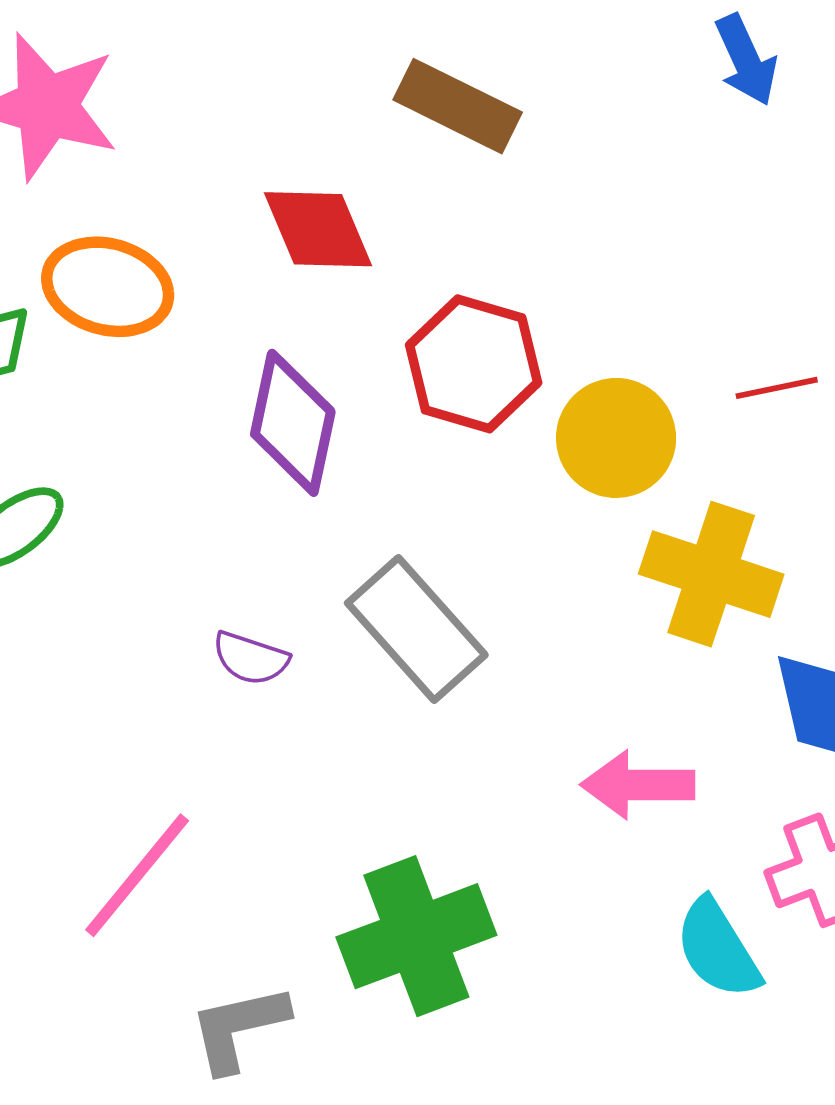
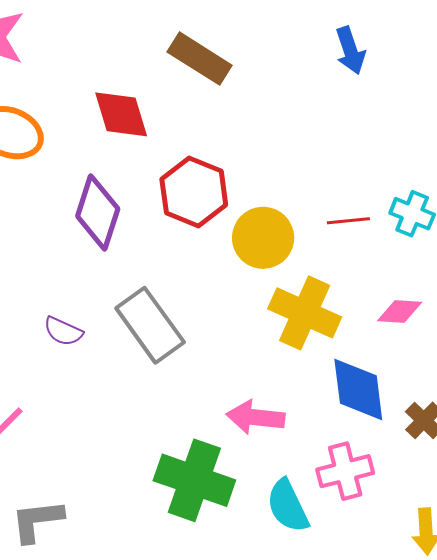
green cross: (416, 936) -> (194, 480), moved, turned 34

